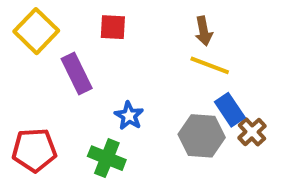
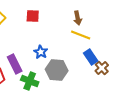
purple rectangle: (77, 73) -> (15, 64), moved
blue star: (129, 116) -> (41, 52), moved
gray hexagon: (202, 136) -> (57, 70), moved

